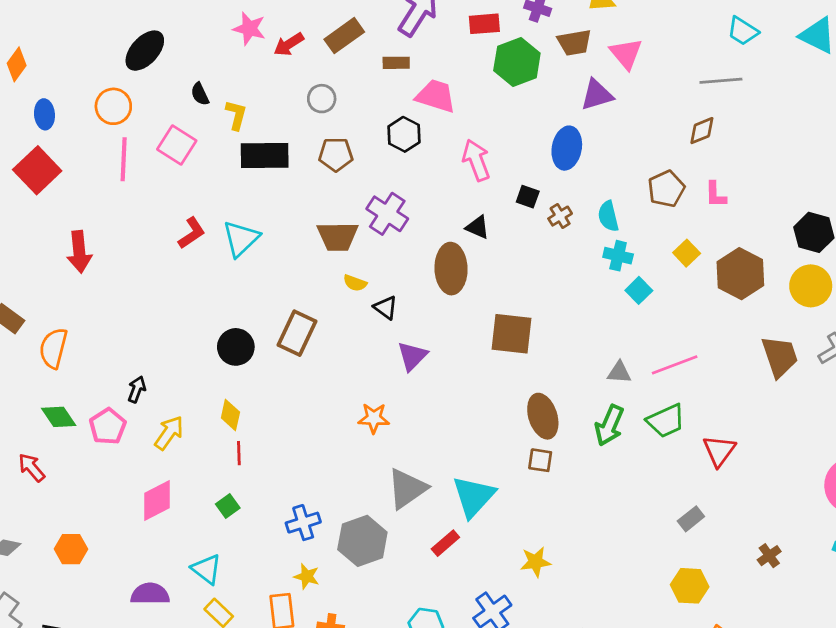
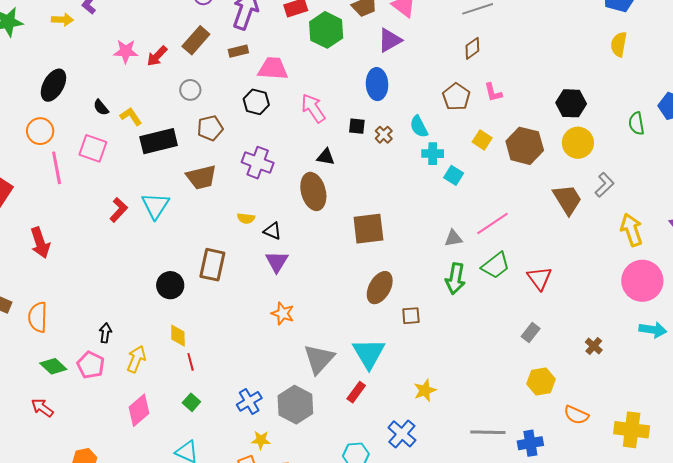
yellow L-shape: (236, 115) -> (131, 116), turned -35
brown trapezoid: (338, 236) -> (201, 177), moved
purple triangle: (412, 356) -> (277, 262), moved
brown ellipse: (543, 416) -> (380, 288), moved, turned 60
orange star: (374, 418) -> (283, 313), turned 30

